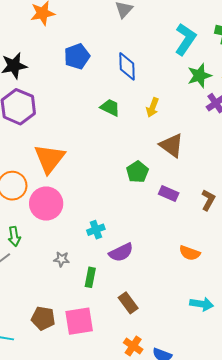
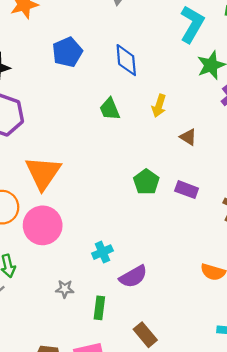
green trapezoid: (110, 107) -> (110, 109), turned -135
brown triangle: (171, 145) -> (188, 137), moved, size x0.6
purple rectangle: (169, 193) -> (187, 190), moved

